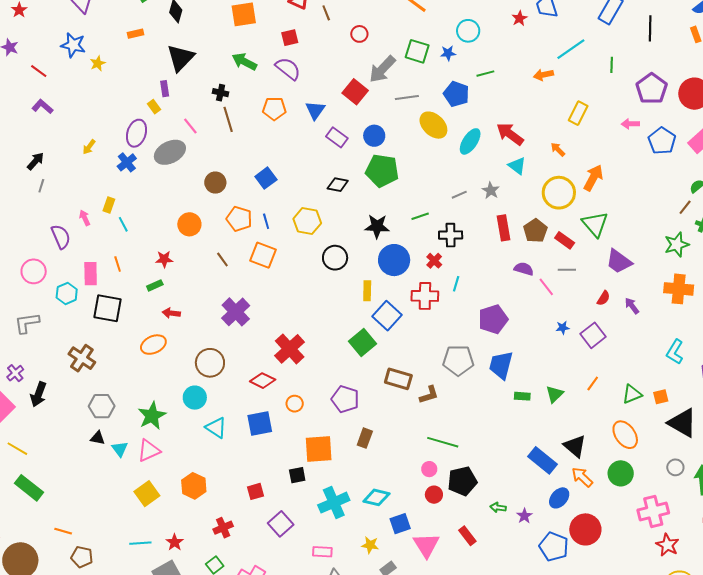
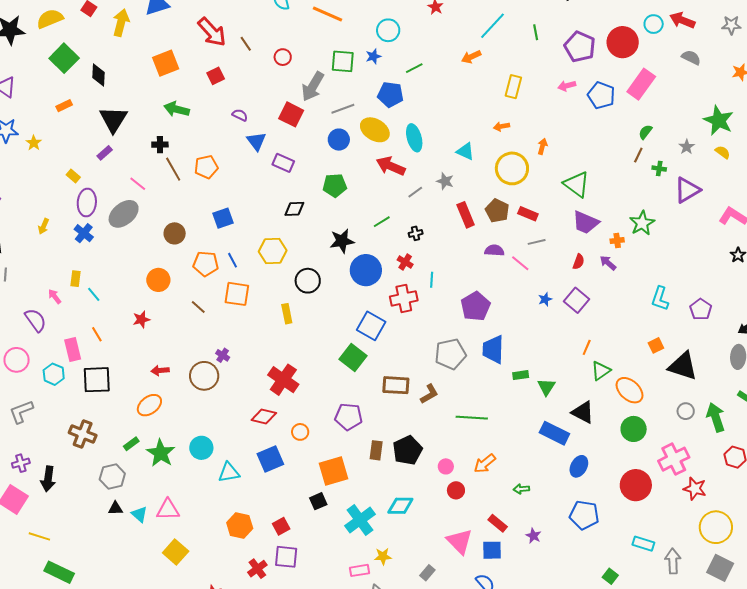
purple semicircle: (288, 69) -> (240, 115), moved, size x0.6
purple rectangle: (165, 89) -> (105, 153), turned 70
yellow rectangle: (154, 107) -> (73, 176), moved
orange pentagon: (274, 109) -> (206, 167), moved
red arrow: (510, 134) -> (391, 166), moved
blue circle: (374, 136) -> (339, 140), moved
cyan ellipse: (470, 141) -> (414, 138), turned -36
orange arrow: (558, 149) -> (501, 126), turned -42
green pentagon: (382, 171) -> (335, 185), size x0.7
blue square: (266, 178) -> (223, 218), turned 30
orange arrow: (593, 178) -> (542, 146), size x0.6
green triangle: (595, 224) -> (577, 184), moved
black cross: (451, 235) -> (416, 233), size x0.6
green star: (677, 245) -> (642, 223), moved
green rectangle: (155, 285) -> (131, 444), moved
orange cross: (679, 289) -> (617, 241), moved, size x0.5
yellow rectangle: (367, 291) -> (287, 314), moved
purple cross: (236, 312) -> (223, 355), size x0.5
brown circle: (210, 363) -> (204, 376), moved
purple cross: (15, 373) -> (21, 463), turned 36
green triangle: (555, 394) -> (546, 387), moved
green triangle: (632, 394) -> (601, 371), moved
green star: (152, 416) -> (161, 453), moved
cyan triangle: (216, 428) -> (229, 472), turned -30
green line: (443, 442) -> (472, 418), moved
pink triangle: (149, 451) -> (168, 510), turned 35
orange arrow: (582, 477) -> (485, 463), moved, turned -70
black pentagon: (462, 481) -> (407, 450), moved
orange hexagon: (194, 486) -> (240, 526), moved
purple star: (524, 516) -> (533, 536), moved
purple square: (281, 524) -> (286, 557), moved, turned -30
blue square: (400, 524) -> (492, 550), moved, turned 30
red circle: (585, 529) -> (636, 485), moved
yellow star: (370, 545) -> (383, 556), moved

